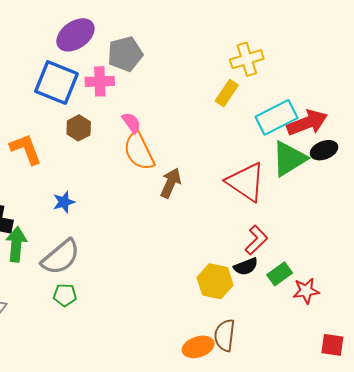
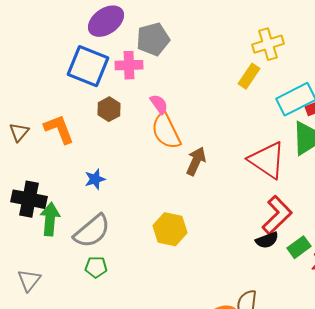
red L-shape: (256, 240) -> (277, 215), size x1.4
yellow hexagon: (215, 281) -> (170, 229), moved

